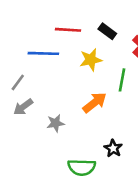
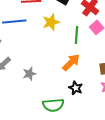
orange arrow: (95, 103) -> (71, 62), moved

